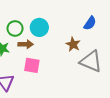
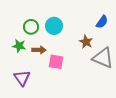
brown arrow: (26, 44) -> (39, 50), moved
pink square: (32, 65) -> (56, 62), moved

